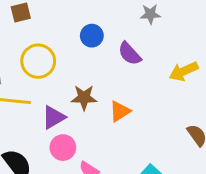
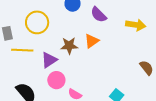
yellow arrow: (184, 71) -> (136, 25), turned -144
orange triangle: (120, 111) -> (92, 41), moved

